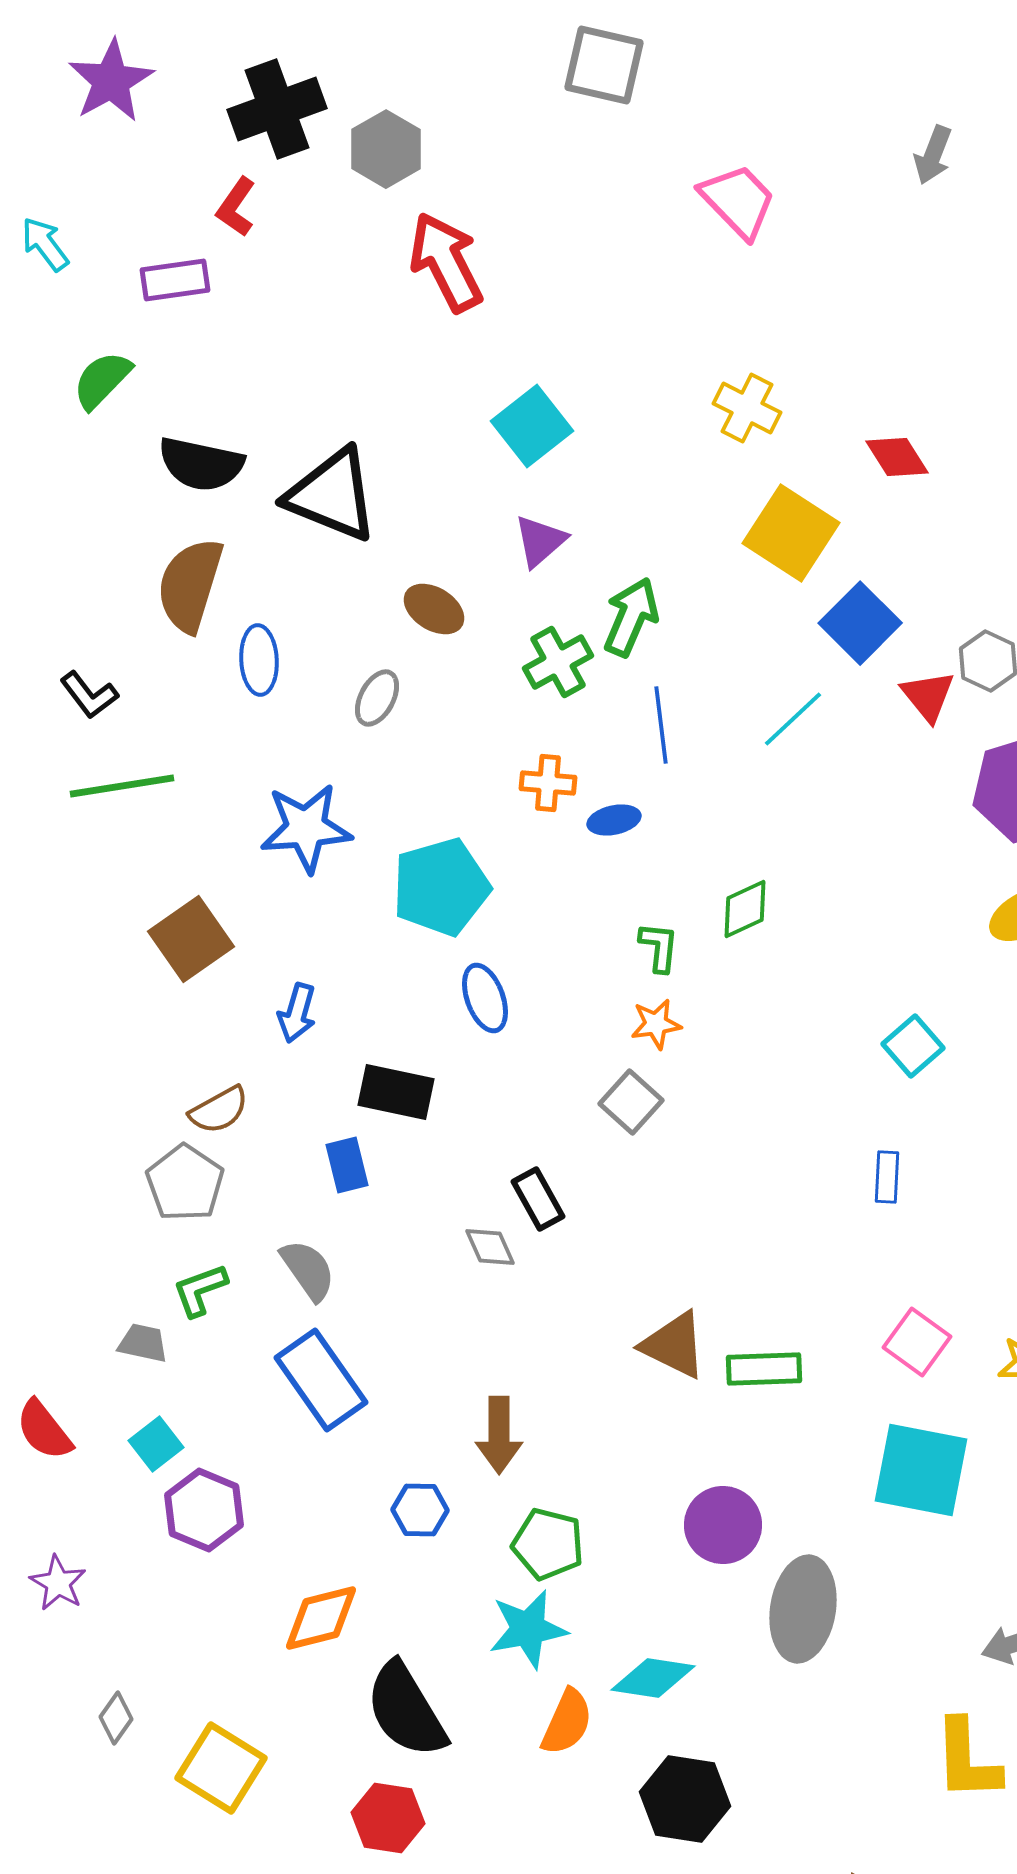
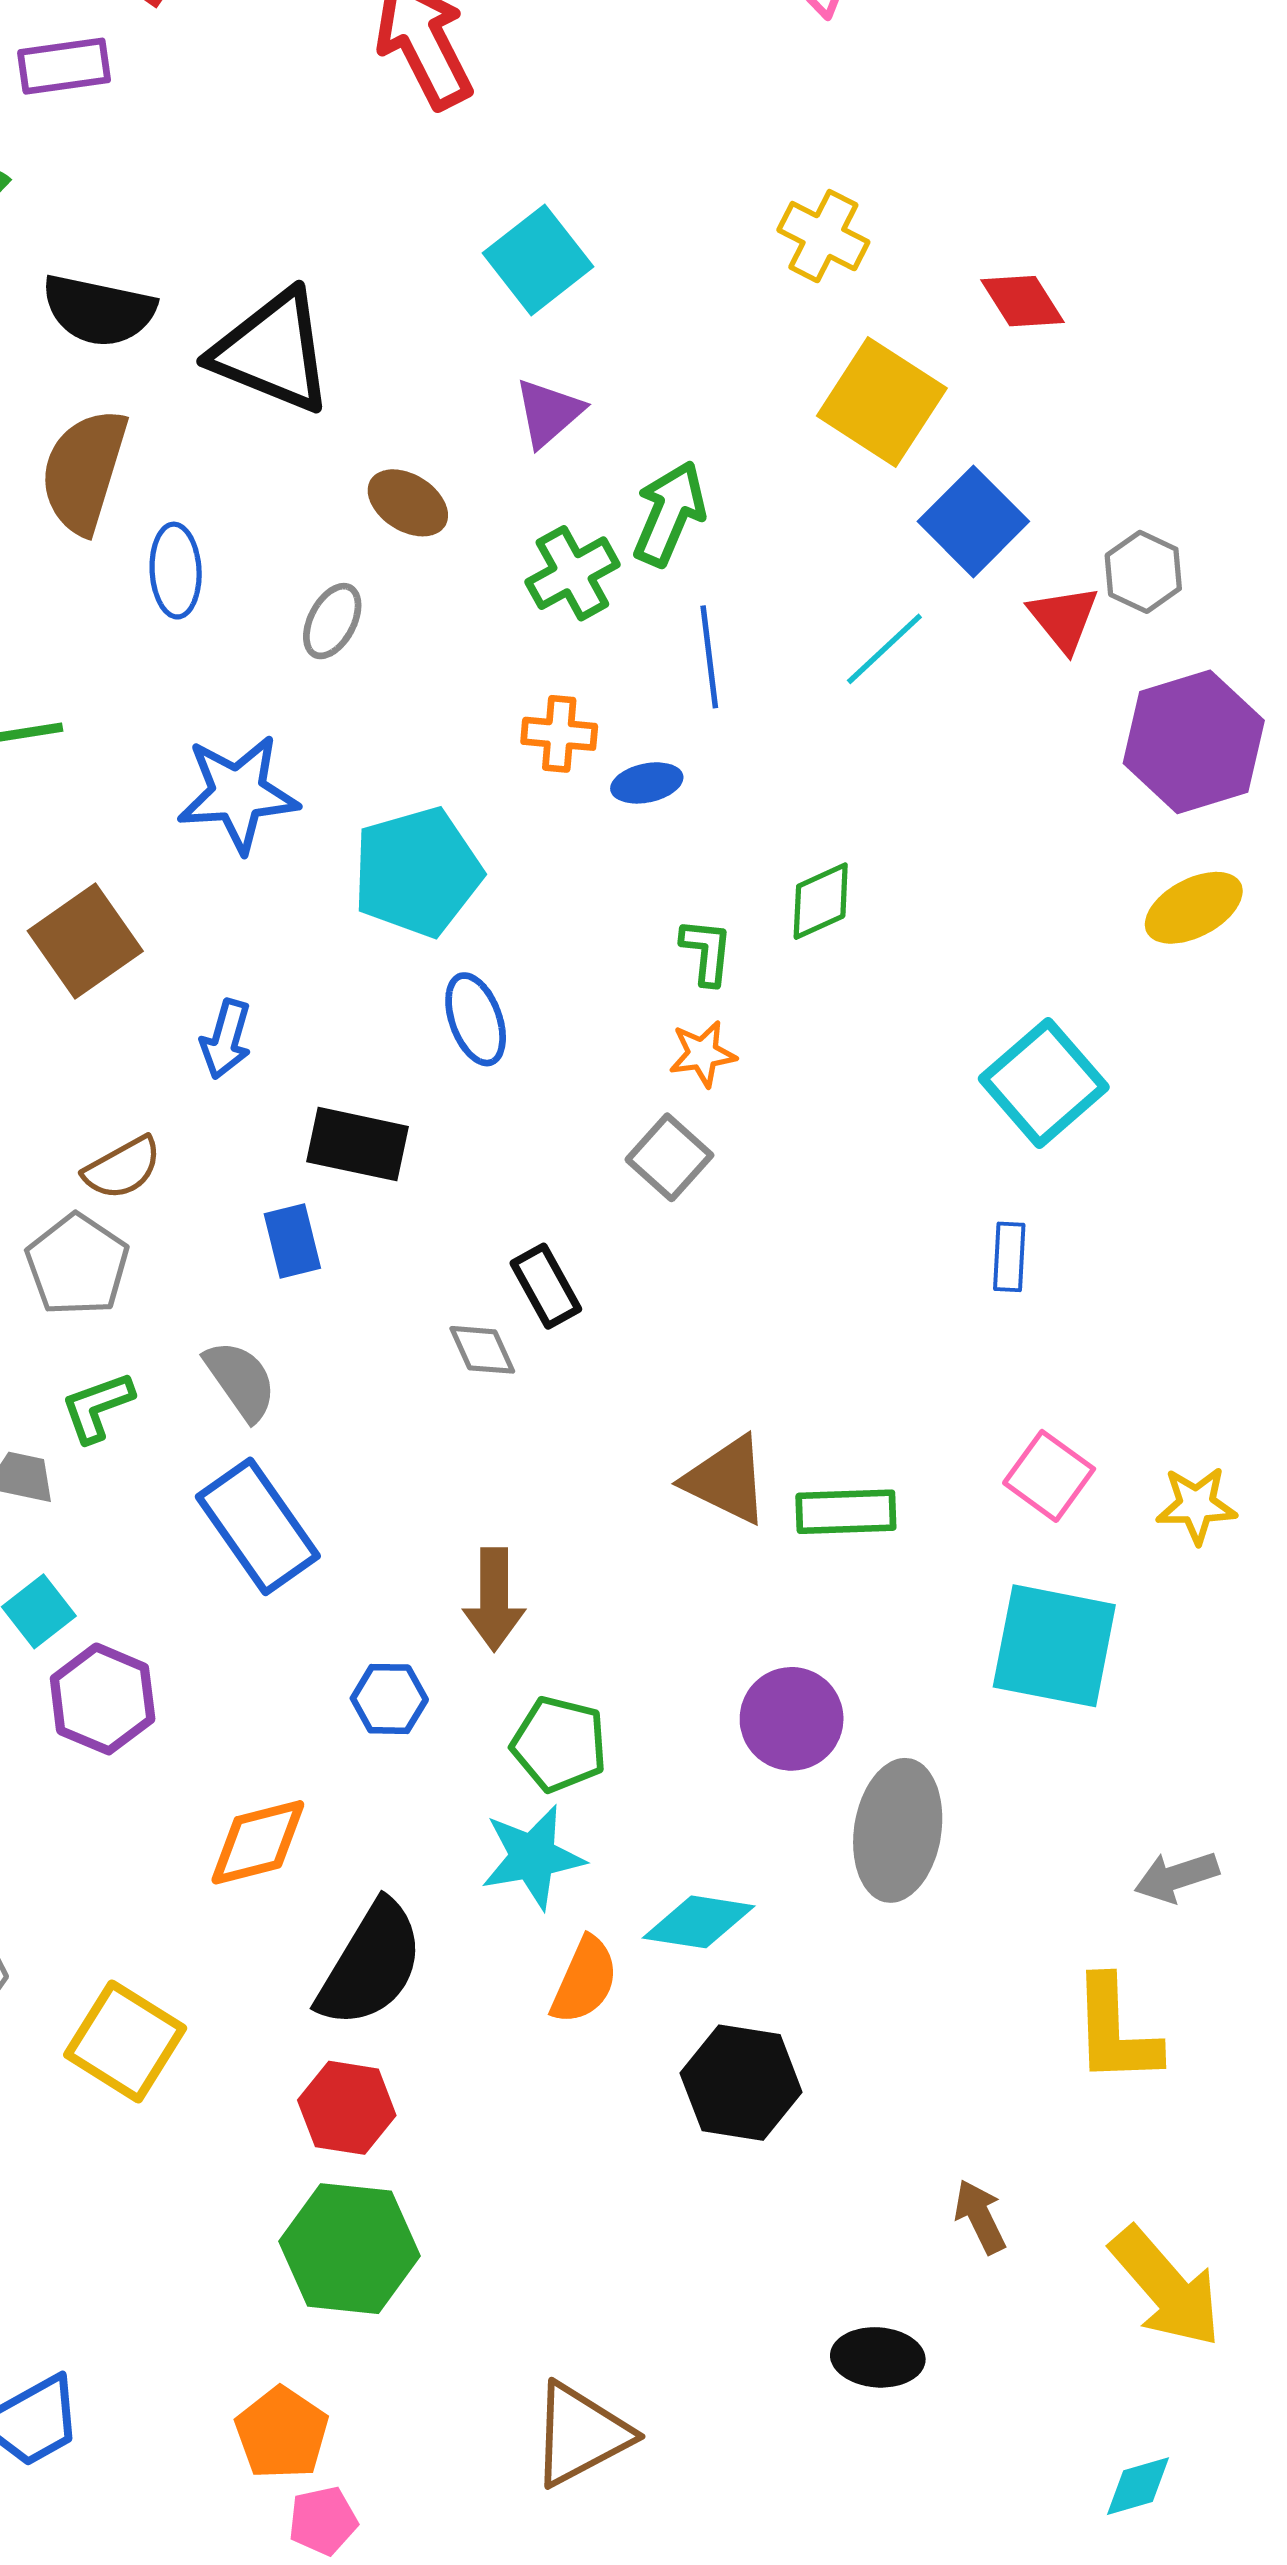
cyan square: (913, 1046) -> (1044, 1083), size x1.5
black semicircle: (406, 1710) -> (371, 1964), turned -118

